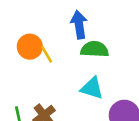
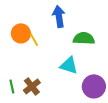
green semicircle: (95, 49) -> (84, 38), moved

